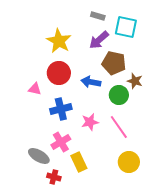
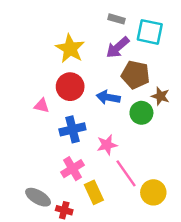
pink line: (119, 127) -> (126, 173), moved
gray ellipse: (39, 156) -> (38, 197), moved

